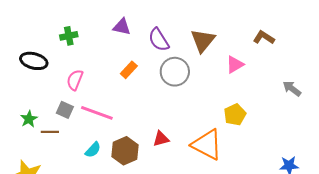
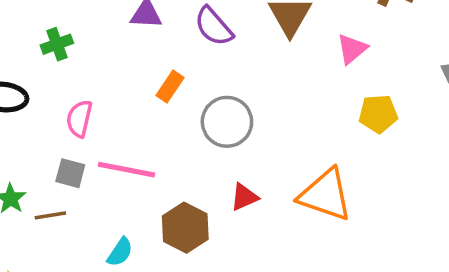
gray circle: (175, 72) -> (227, 122), moved
yellow pentagon: (235, 115) -> (378, 114), moved, turned 30
cyan semicircle: (93, 150) -> (120, 252), moved

